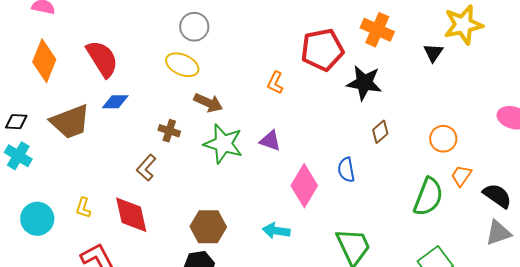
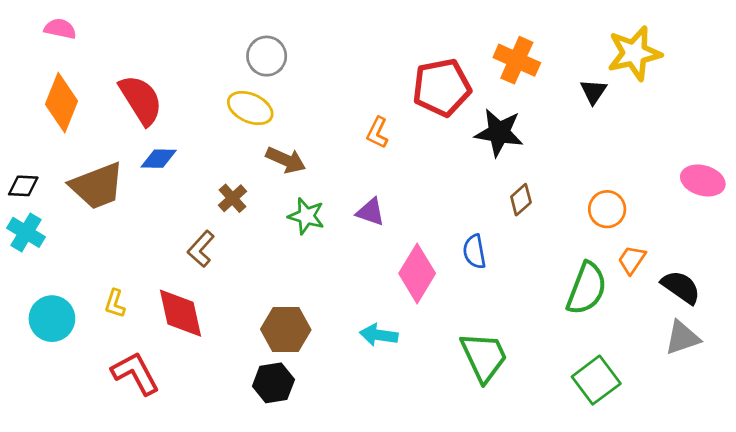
brown cross: (169, 131) -> (232, 198), turned 30
green star: (223, 144) -> (306, 216), size x0.7

